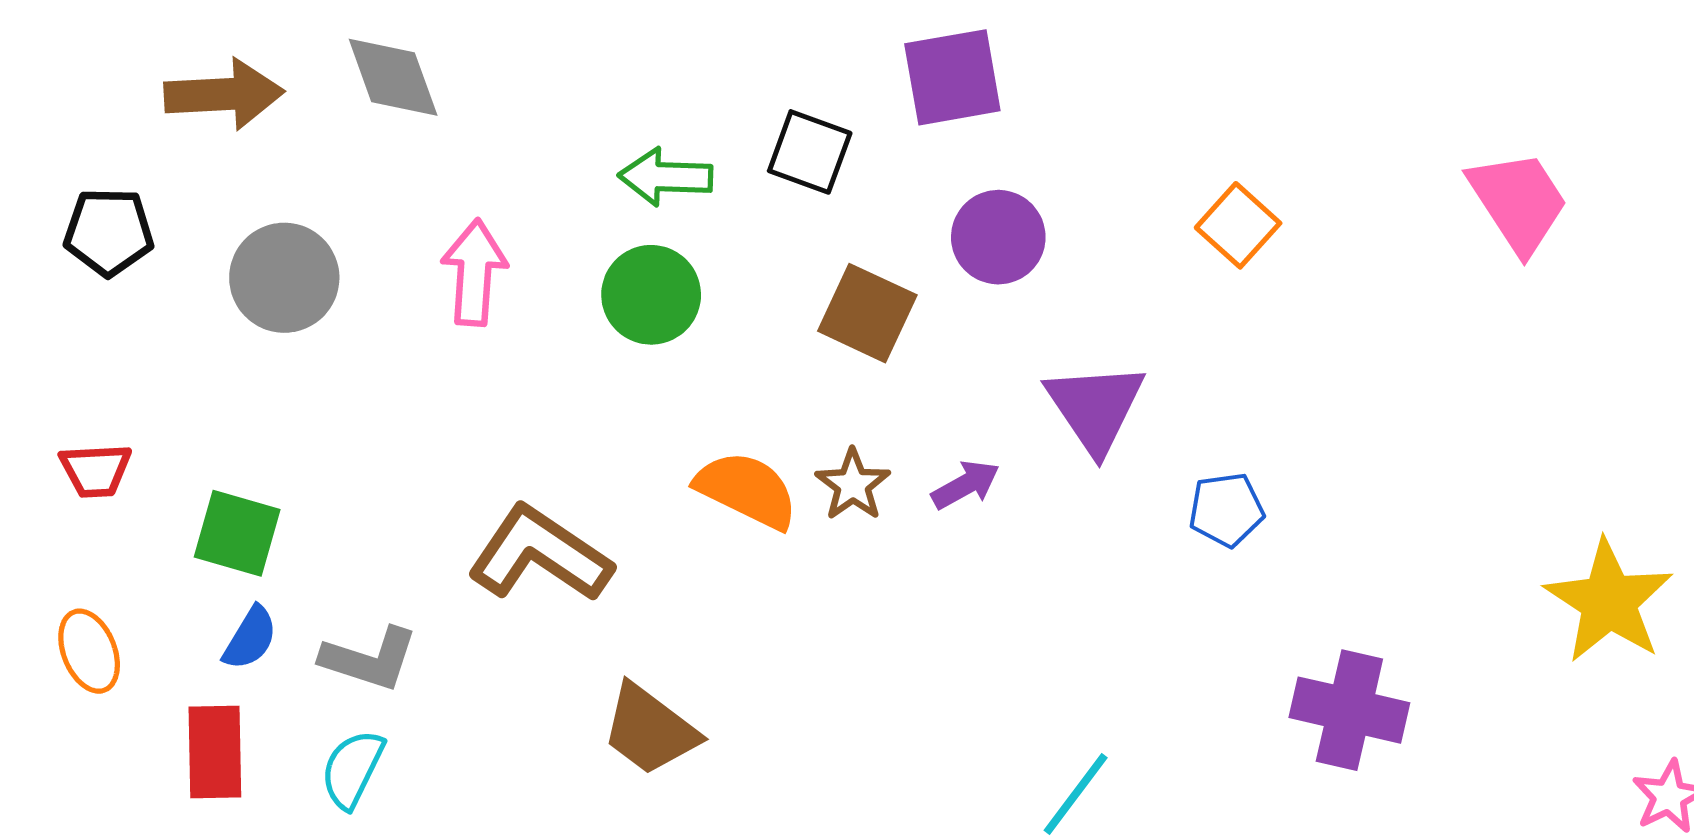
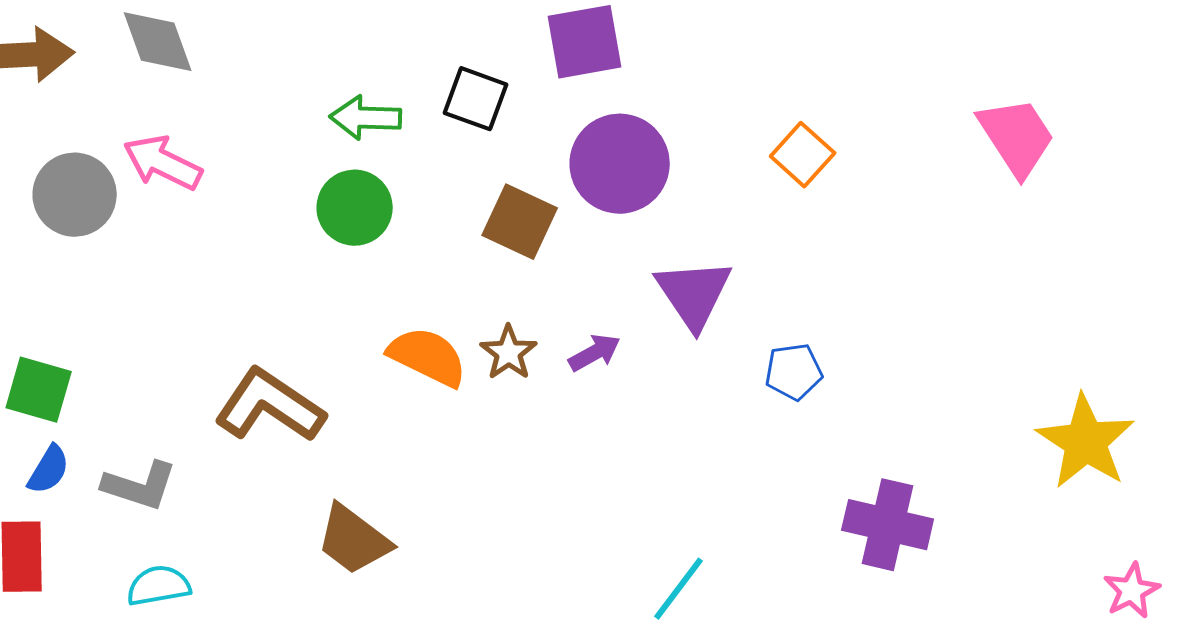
purple circle: (998, 237) -> (620, 164), size x1.4
pink arrow: (474, 273) -> (163, 163), moved, turned -68
cyan semicircle: (352, 769) -> (159, 586), moved, turned 54

